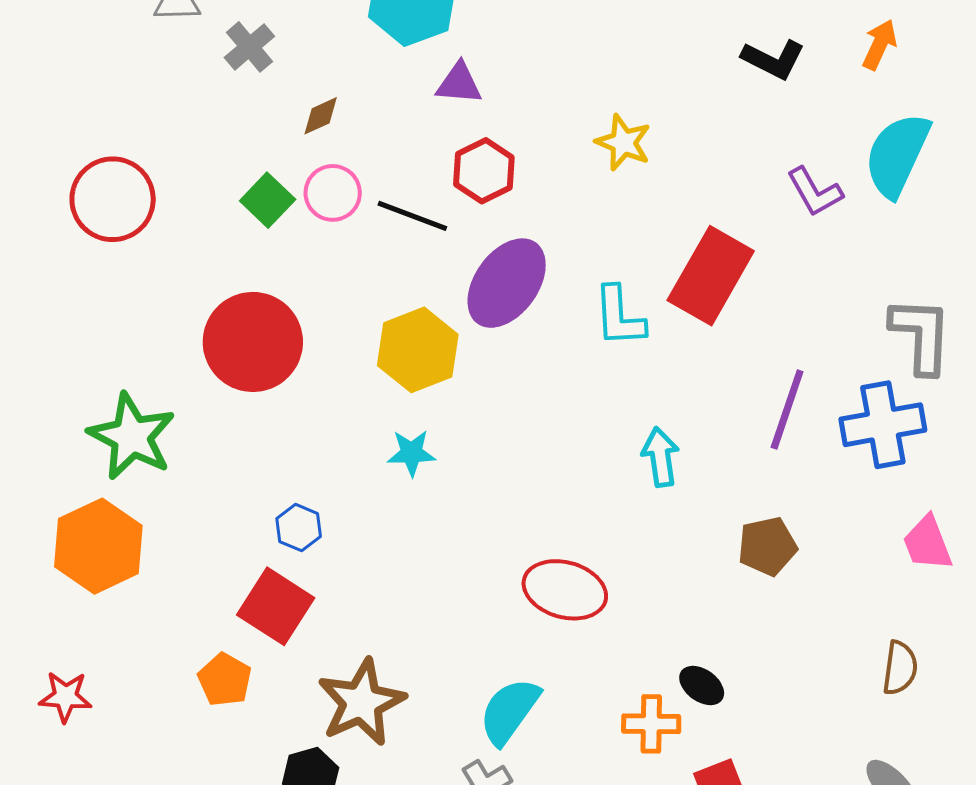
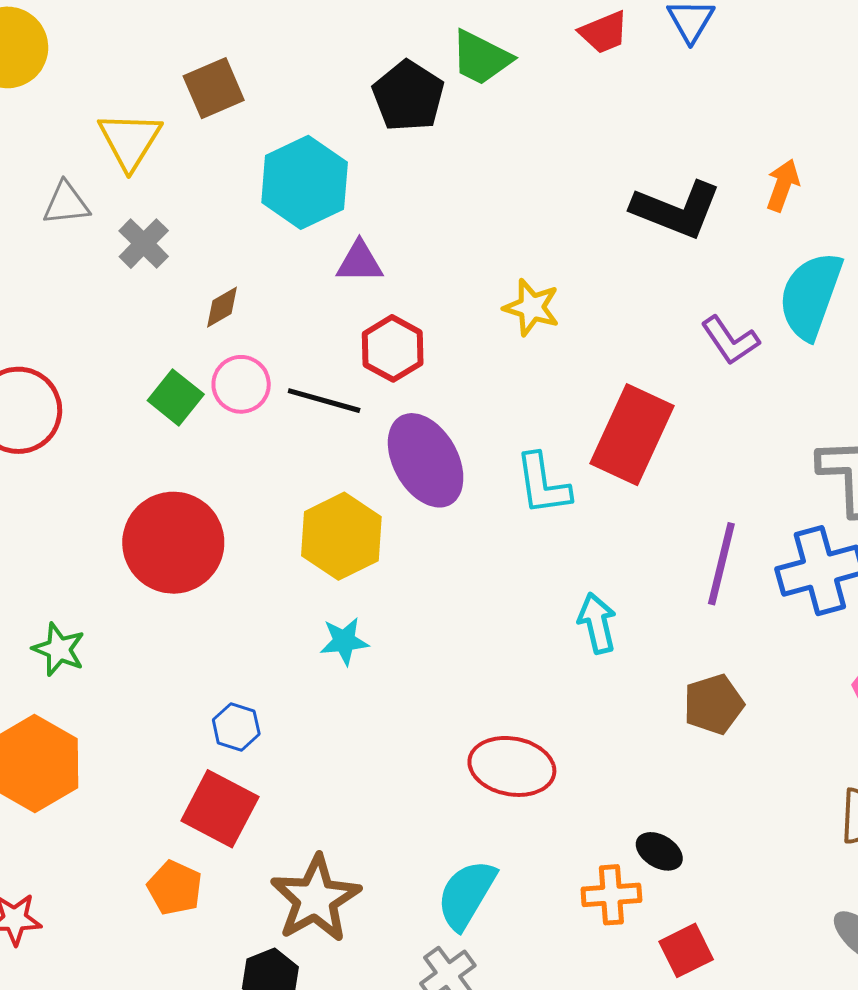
black L-shape: (773, 59) -> (676, 210), size x1.4
purple ellipse: (507, 283) -> (426, 460), turned -60
green star: (132, 437) -> (59, 649), size x0.6

